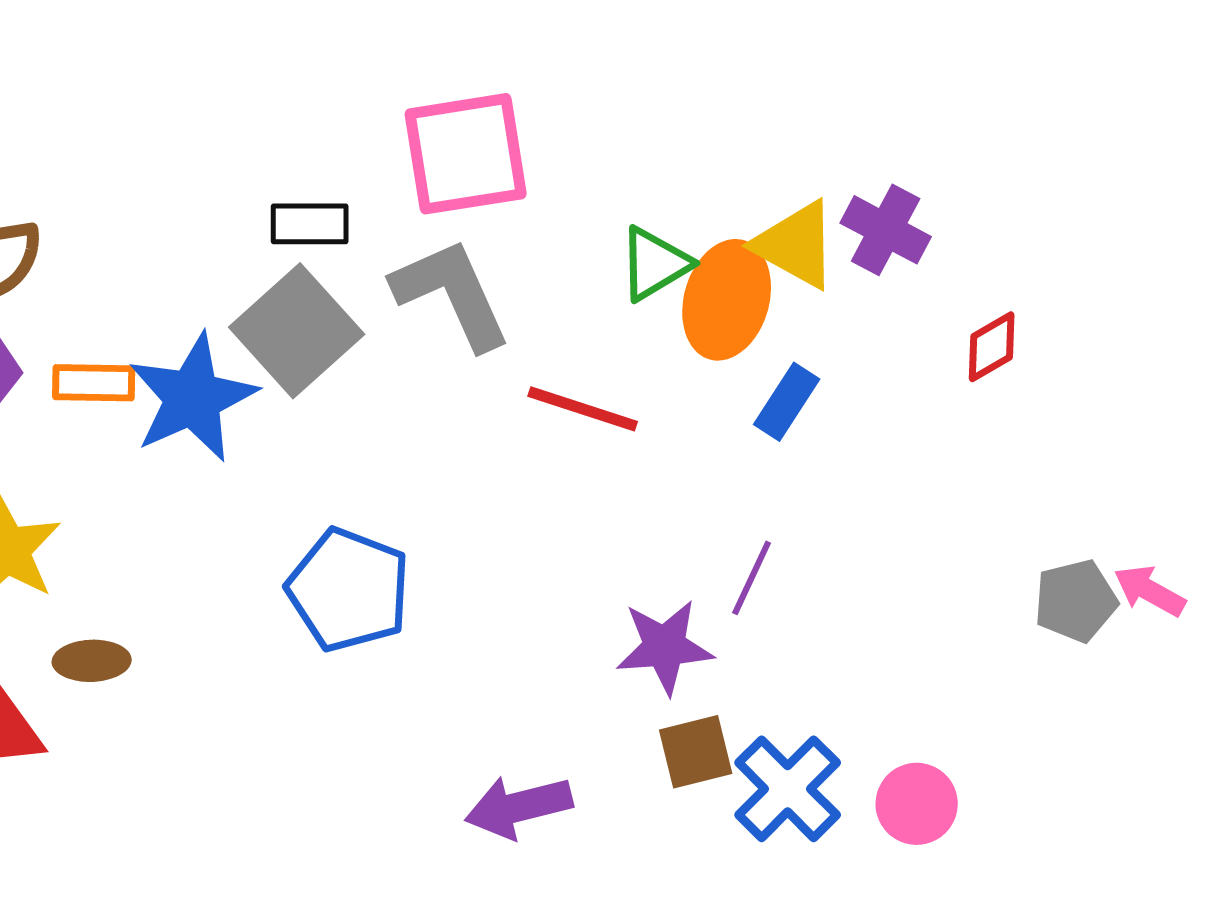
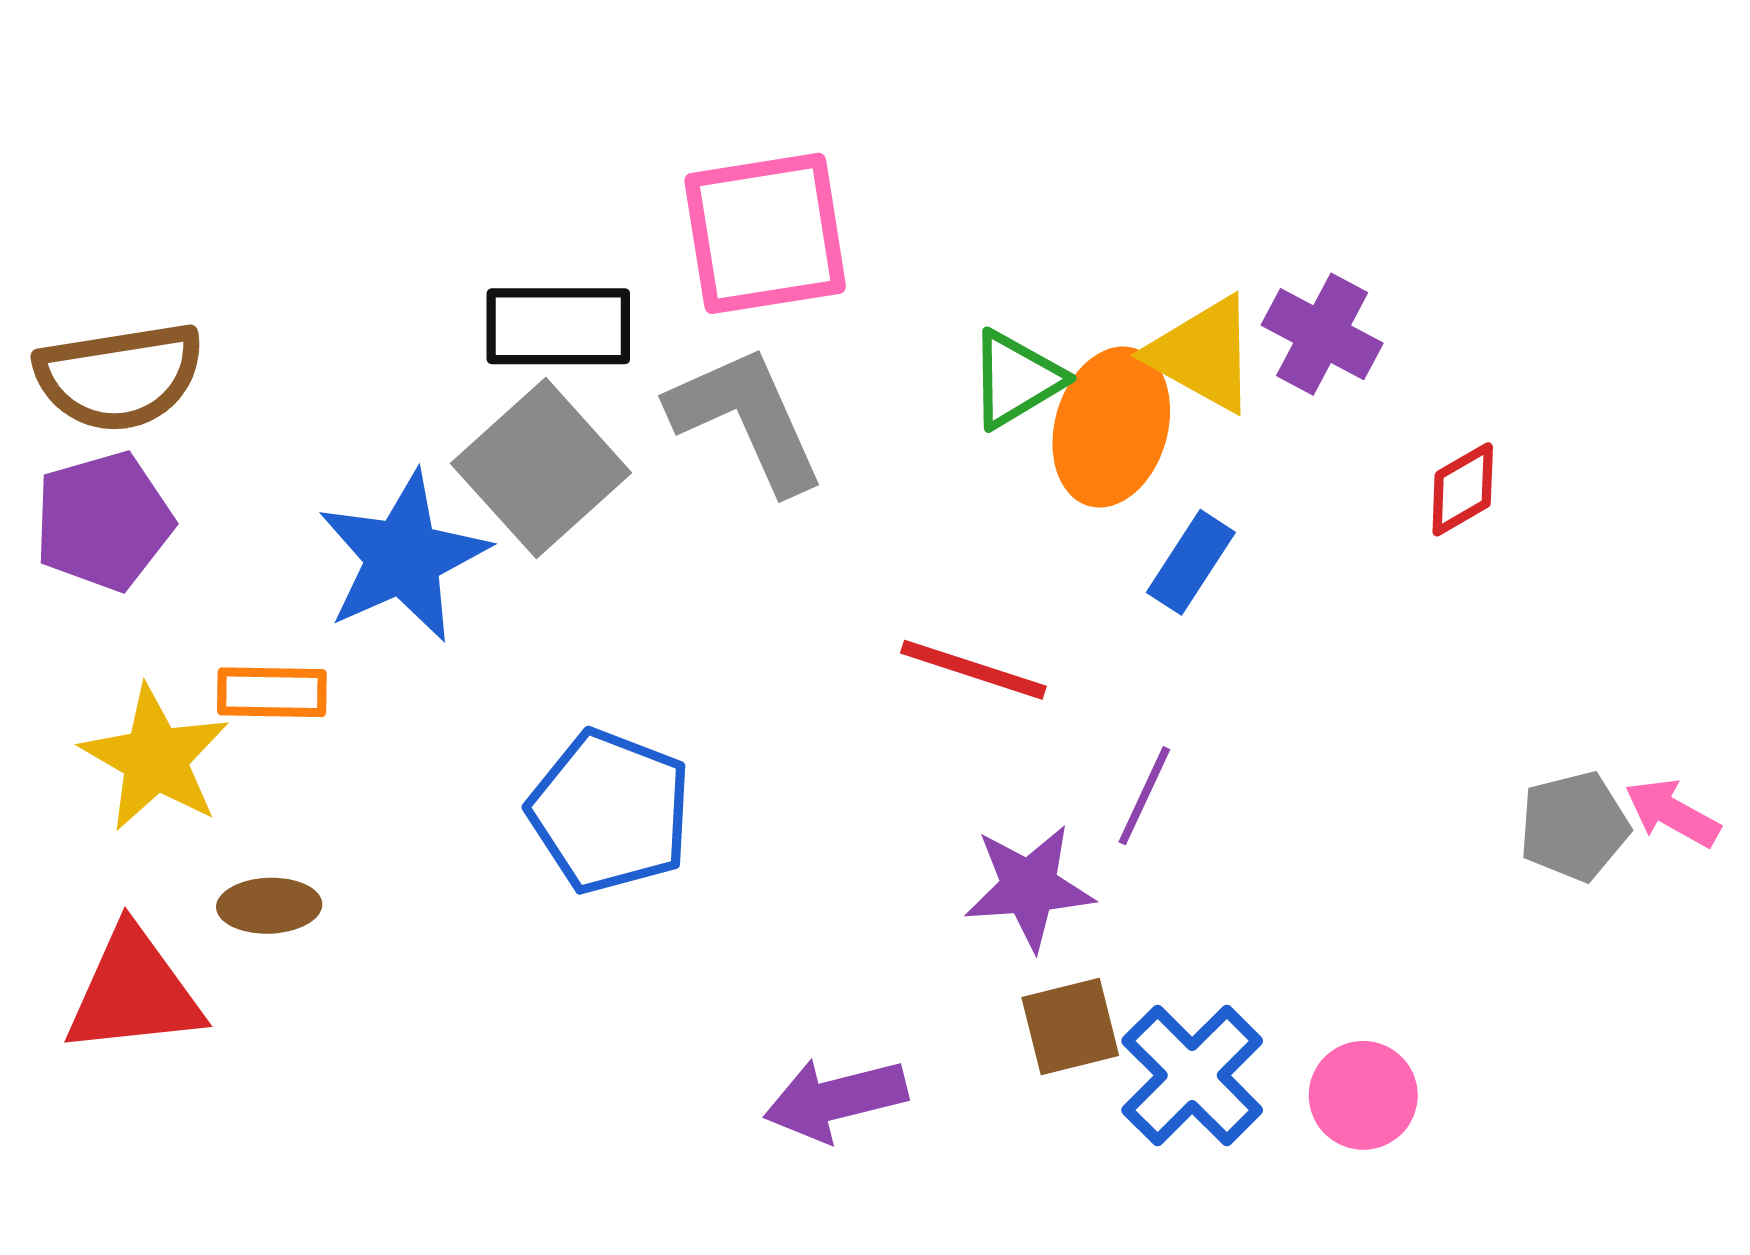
black rectangle: (310, 224) -> (558, 326), size x1.4
orange rectangle: (94, 383) -> (272, 692), moved
red line: (583, 409) -> (973, 670), moved

